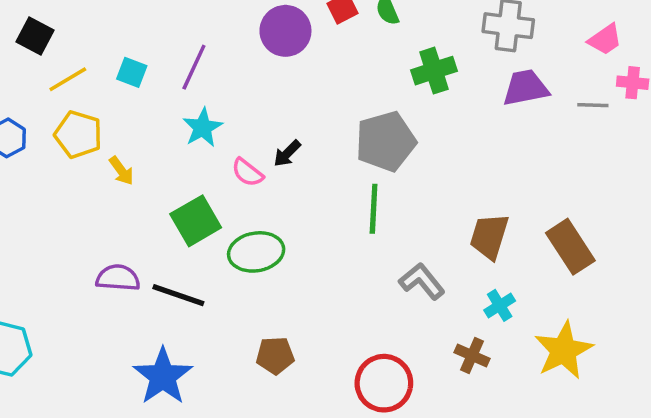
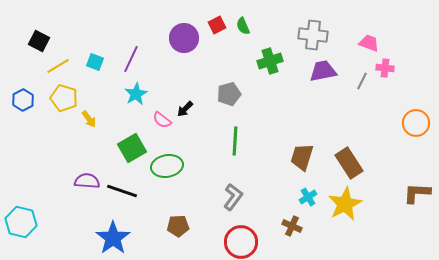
pink trapezoid: (605, 39) -> (369, 43), turned -125
gray line: (593, 105) -> (362, 81), turned -66
gray pentagon: (386, 141) -> (229, 94), moved, size x0.7
gray L-shape: (422, 281) -> (233, 197), moved, turned 76
yellow star: (564, 350) -> (345, 204), moved

